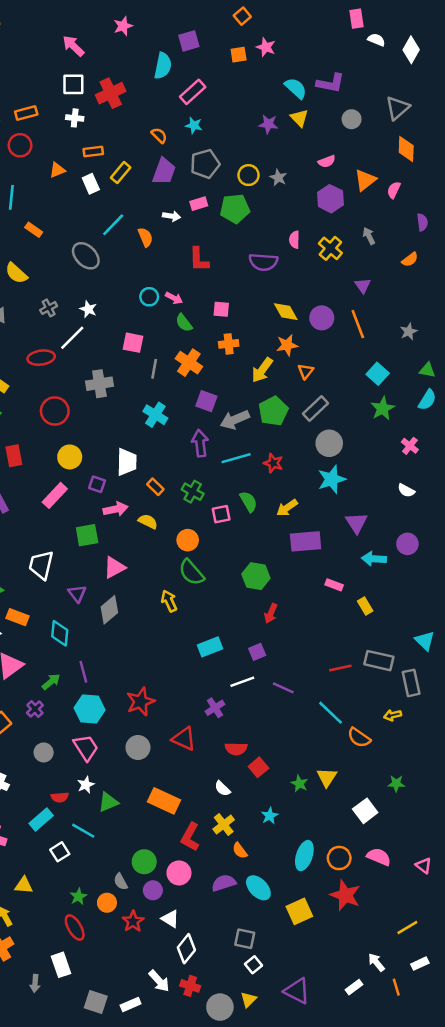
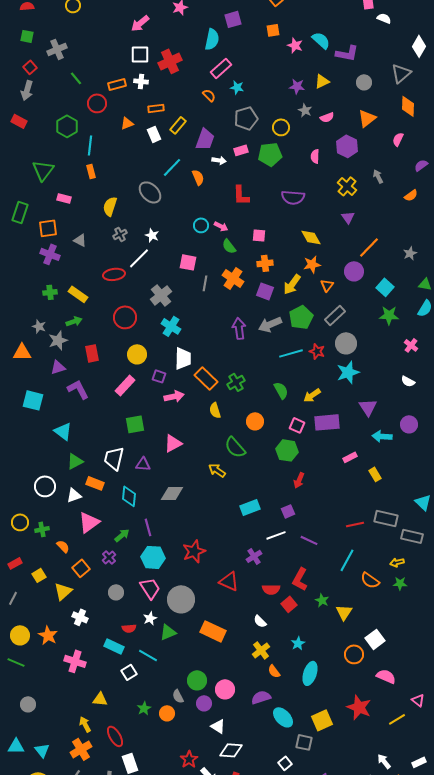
pink arrow: (73, 46) -> (140, 23), turned -84
pink star: (266, 47) -> (295, 45), moved
white diamond: (411, 50) -> (419, 46), moved
cyan semicircle: (296, 88) -> (321, 40), moved
pink rectangle: (193, 92) -> (221, 68), moved
orange rectangle: (26, 113) -> (117, 84), moved
yellow triangle: (299, 118) -> (322, 81), turned 49
pink semicircle: (327, 161) -> (327, 117), moved
purple trapezoid: (164, 171) -> (205, 139), moved
gray star: (278, 178) -> (305, 110), moved
orange triangle: (365, 180) -> (367, 118), moved
purple semicircle: (422, 222) -> (421, 165), turned -120
orange rectangle: (34, 230) -> (91, 171), moved, turned 40
pink semicircle: (294, 240) -> (315, 156), moved
yellow semicircle: (16, 273) -> (110, 206), moved, turned 66
purple triangle: (363, 286) -> (348, 217), moved
purple circle: (322, 318) -> (354, 271), moved
orange line: (358, 324) -> (369, 247), turned 65
gray cross: (99, 384) -> (161, 295), turned -30
purple square: (206, 401) -> (265, 291), moved
green star: (383, 409) -> (389, 315), turned 30
cyan cross: (155, 415) -> (171, 326), moved
purple arrow: (200, 443) -> (239, 328), moved
cyan line: (236, 458) -> (291, 353), moved
red star: (273, 463) -> (317, 351), moved
orange rectangle: (155, 487) -> (206, 378), size x1.6
green cross: (193, 492) -> (236, 382), turned 30
pink square: (221, 514) -> (297, 425), moved, turned 35
yellow semicircle: (148, 522) -> (215, 410), moved, turned -133
green square: (87, 535) -> (135, 424), moved
orange circle: (188, 540) -> (255, 421), moved
white trapezoid: (41, 565) -> (114, 458), moved
pink rectangle: (334, 585) -> (350, 457), turned -48
purple triangle: (77, 594) -> (143, 464), turned -49
yellow arrow: (169, 601) -> (217, 470), turned -30
gray diamond: (109, 610) -> (172, 493), moved, turned 40
gray rectangle: (411, 683) -> (412, 536), turned -65
cyan line: (330, 713) -> (347, 560), turned 75
gray circle: (138, 747) -> (181, 599), moved, size x1.4
green star: (299, 784) -> (322, 600), moved
green star: (396, 784) -> (400, 583), moved
cyan rectangle: (41, 820) -> (114, 646), turned 66
red L-shape: (190, 837) -> (300, 579), moved
cyan ellipse: (304, 856) -> (310, 673), moved
orange circle: (339, 858) -> (354, 654), moved
pink triangle: (424, 865) -> (418, 700), moved
cyan ellipse: (258, 888) -> (283, 717), moved
red star: (133, 921) -> (189, 759), moved
red ellipse: (75, 928) -> (115, 736), moved
yellow line: (407, 928) -> (397, 719), moved
gray square: (245, 939) -> (304, 742), moved
white diamond: (186, 949) -> (231, 750), turned 55

